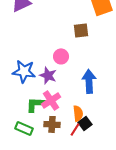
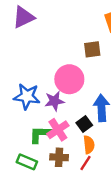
pink circle: (61, 56) -> (69, 79), size x1.6
purple star: (48, 75) -> (54, 101), turned -30
black square: (85, 123) -> (84, 124), moved

